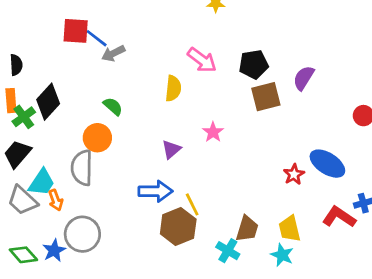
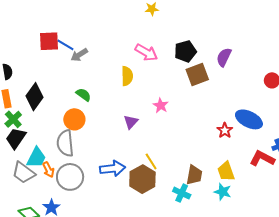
green cross: (24, 117) -> (13, 119), moved
blue arrow: (155, 191) -> (112, 169), moved
gray circle: (82, 234) -> (70, 177), moved

